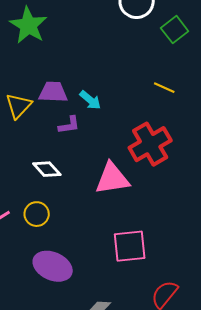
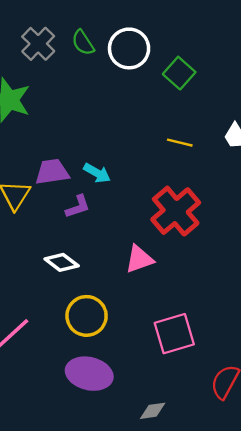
pink triangle: (112, 179) -> (139, 259), size x0.7
yellow circle: (37, 214) -> (87, 316), moved, size x1.4

